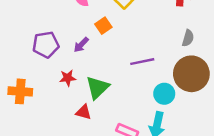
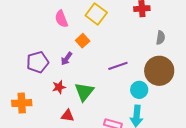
gray semicircle: (188, 38) -> (160, 38), moved
red triangle: (83, 112) -> (67, 116), moved

